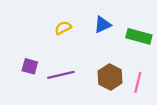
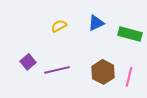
purple square: (30, 66) -> (28, 62), turned 35

